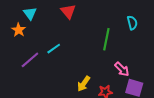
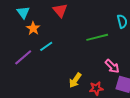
orange star: (19, 30) -> (33, 28), moved
green line: (106, 39) -> (97, 37), turned 65

